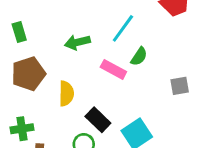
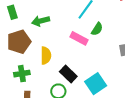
green arrow: (77, 42) -> (41, 21), moved
green cross: (22, 129) -> (22, 74), moved

